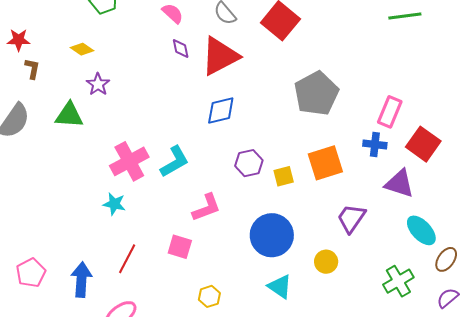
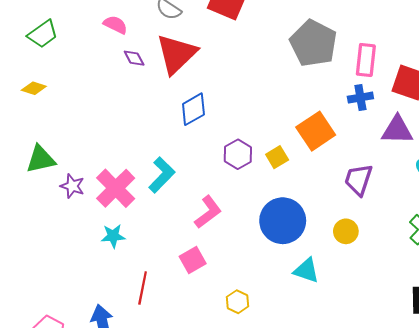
purple star: (98, 84) -> (72, 186), moved
gray pentagon: (316, 93) -> (313, 43), moved
pink square: (180, 247) -> (193, 260), turned -30

